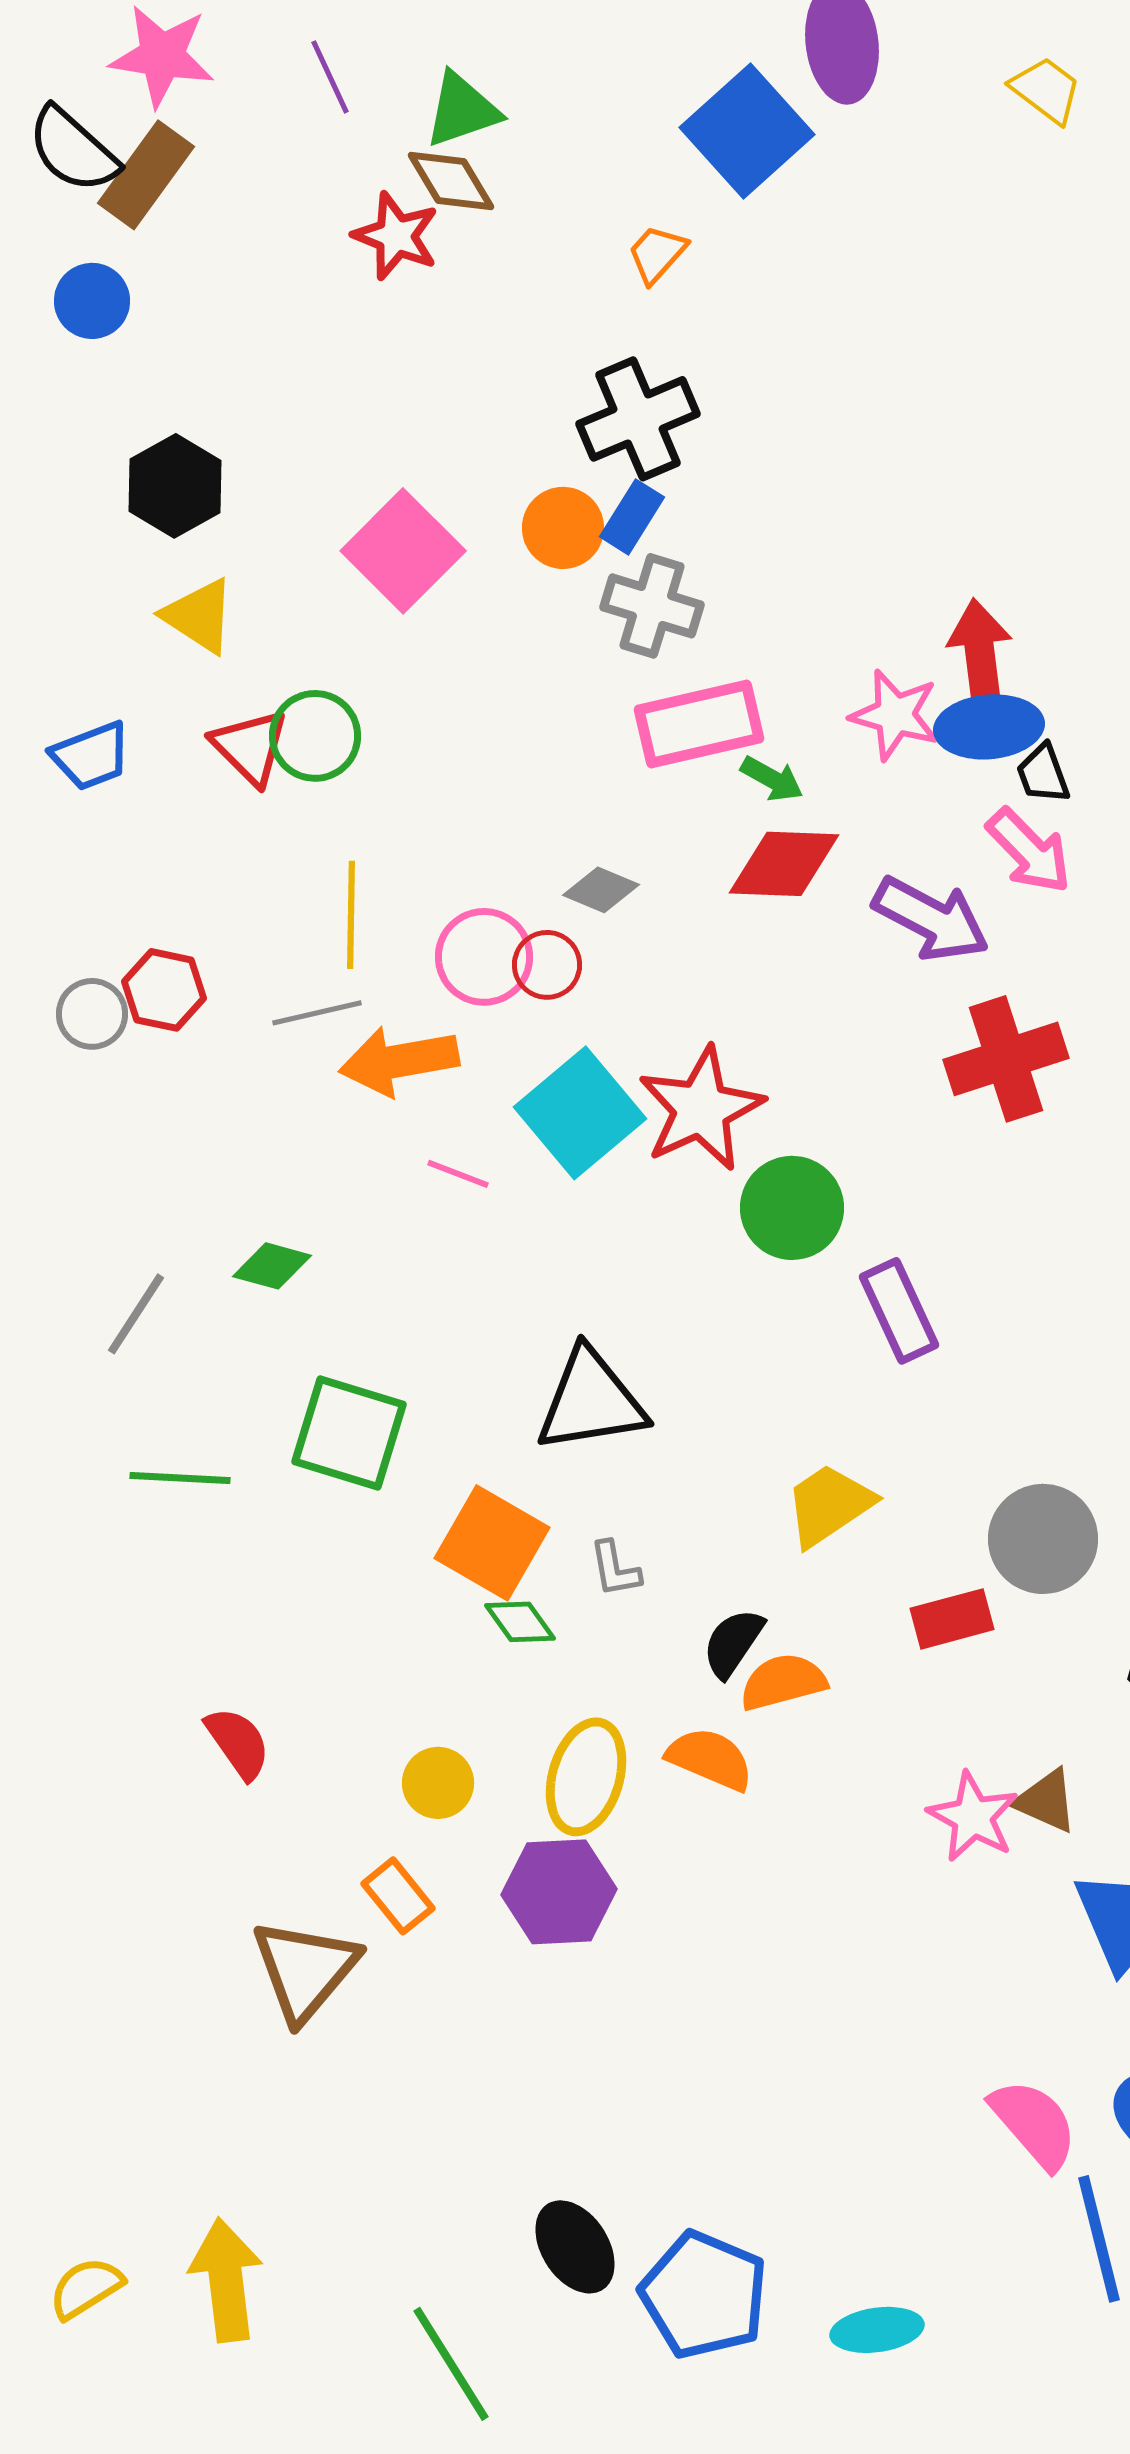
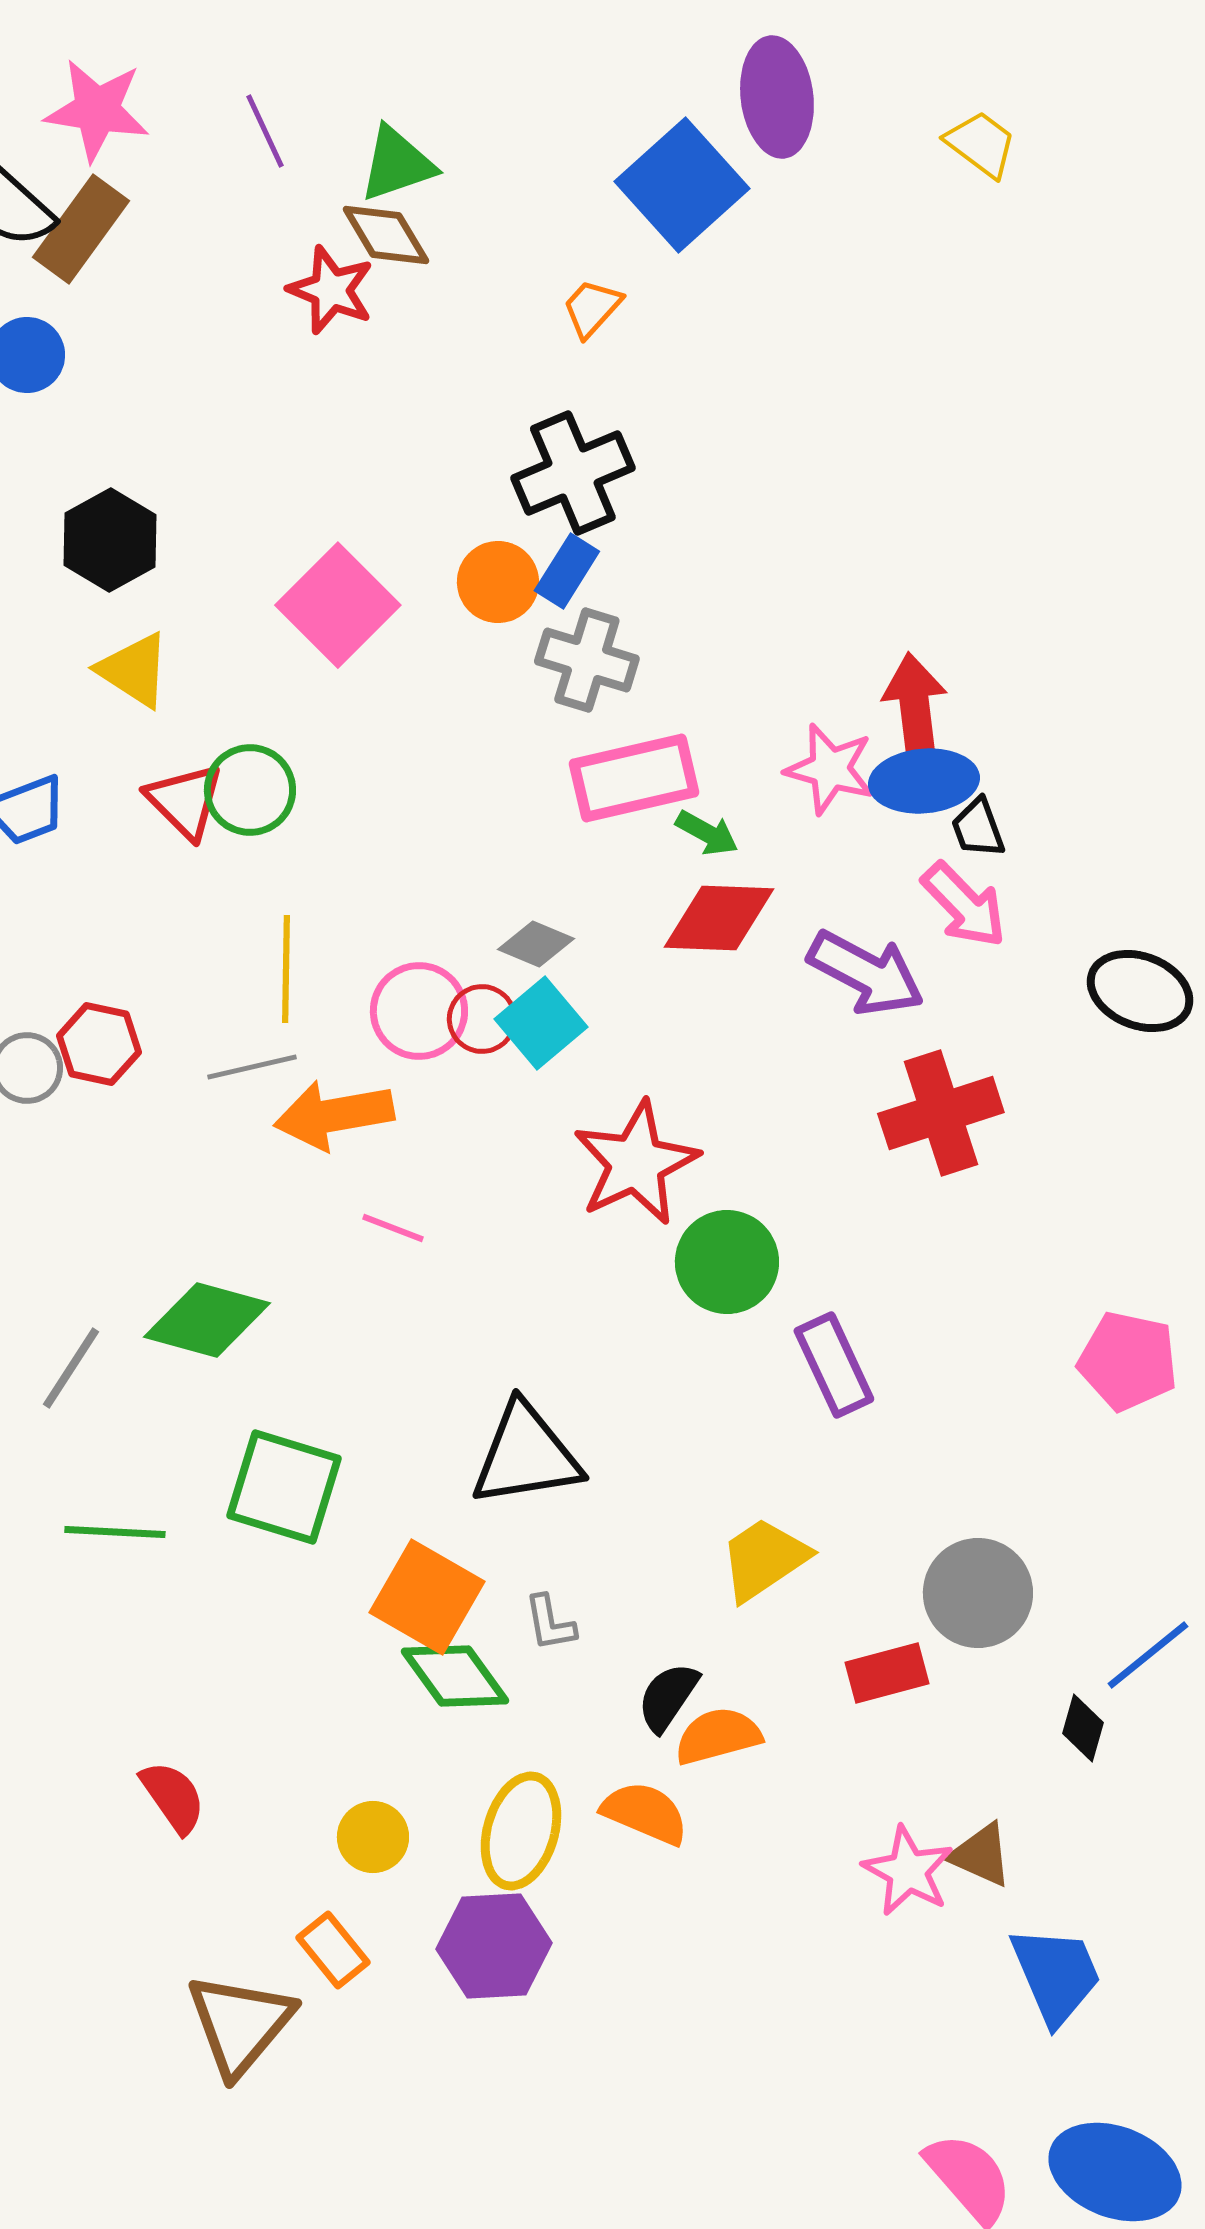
cyan square: (580, 1113) -> (541, 1023), moved, size x0.7
green diamond: (272, 1266) -> (207, 1320), size x1.6
green diamond: (520, 1622) -> (455, 1676), size x1.5

